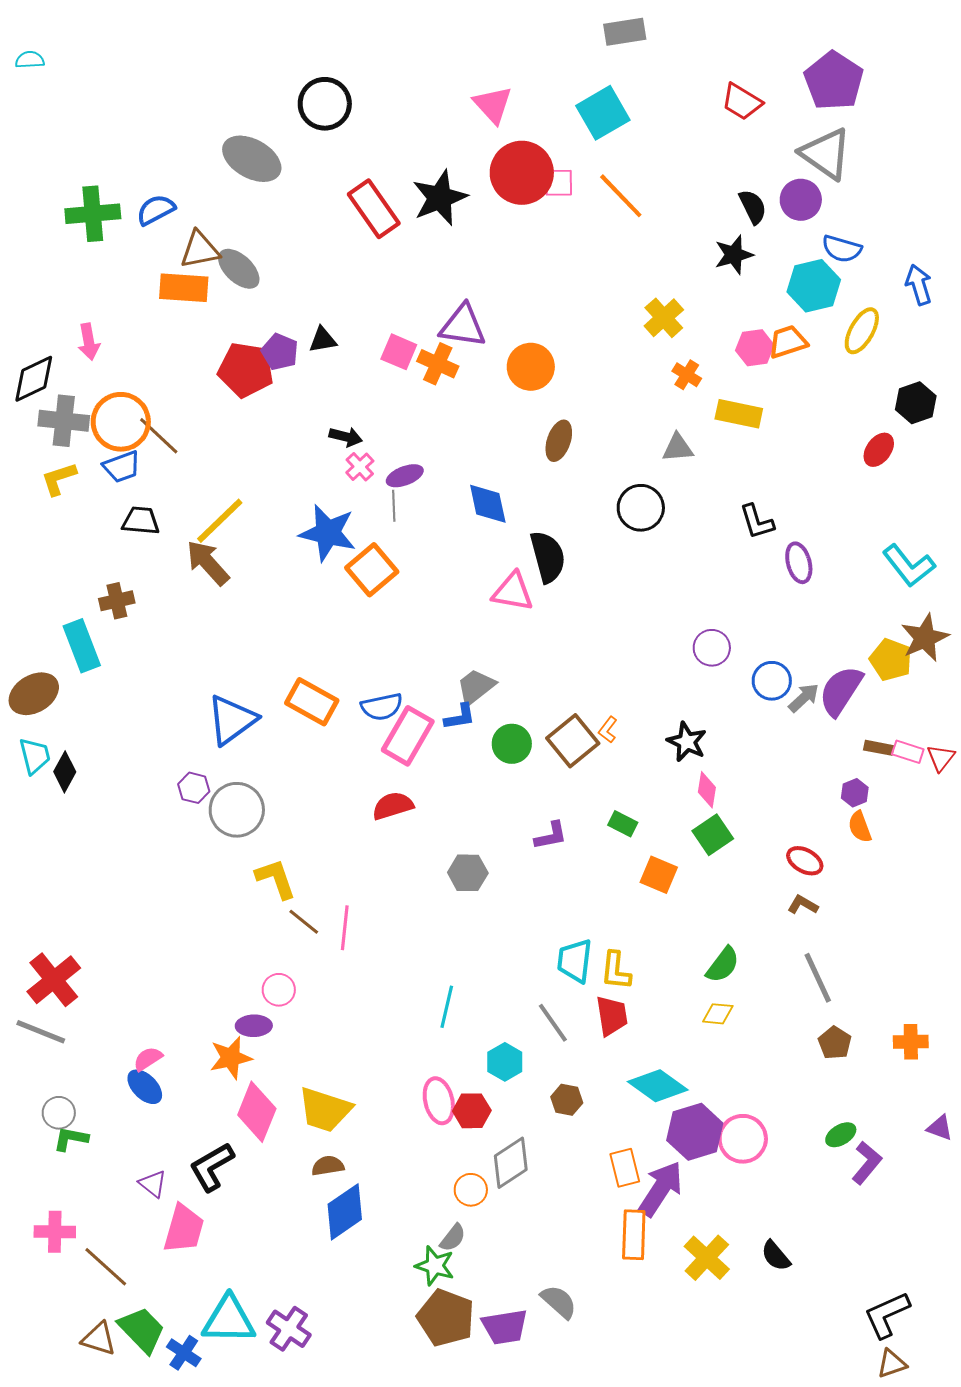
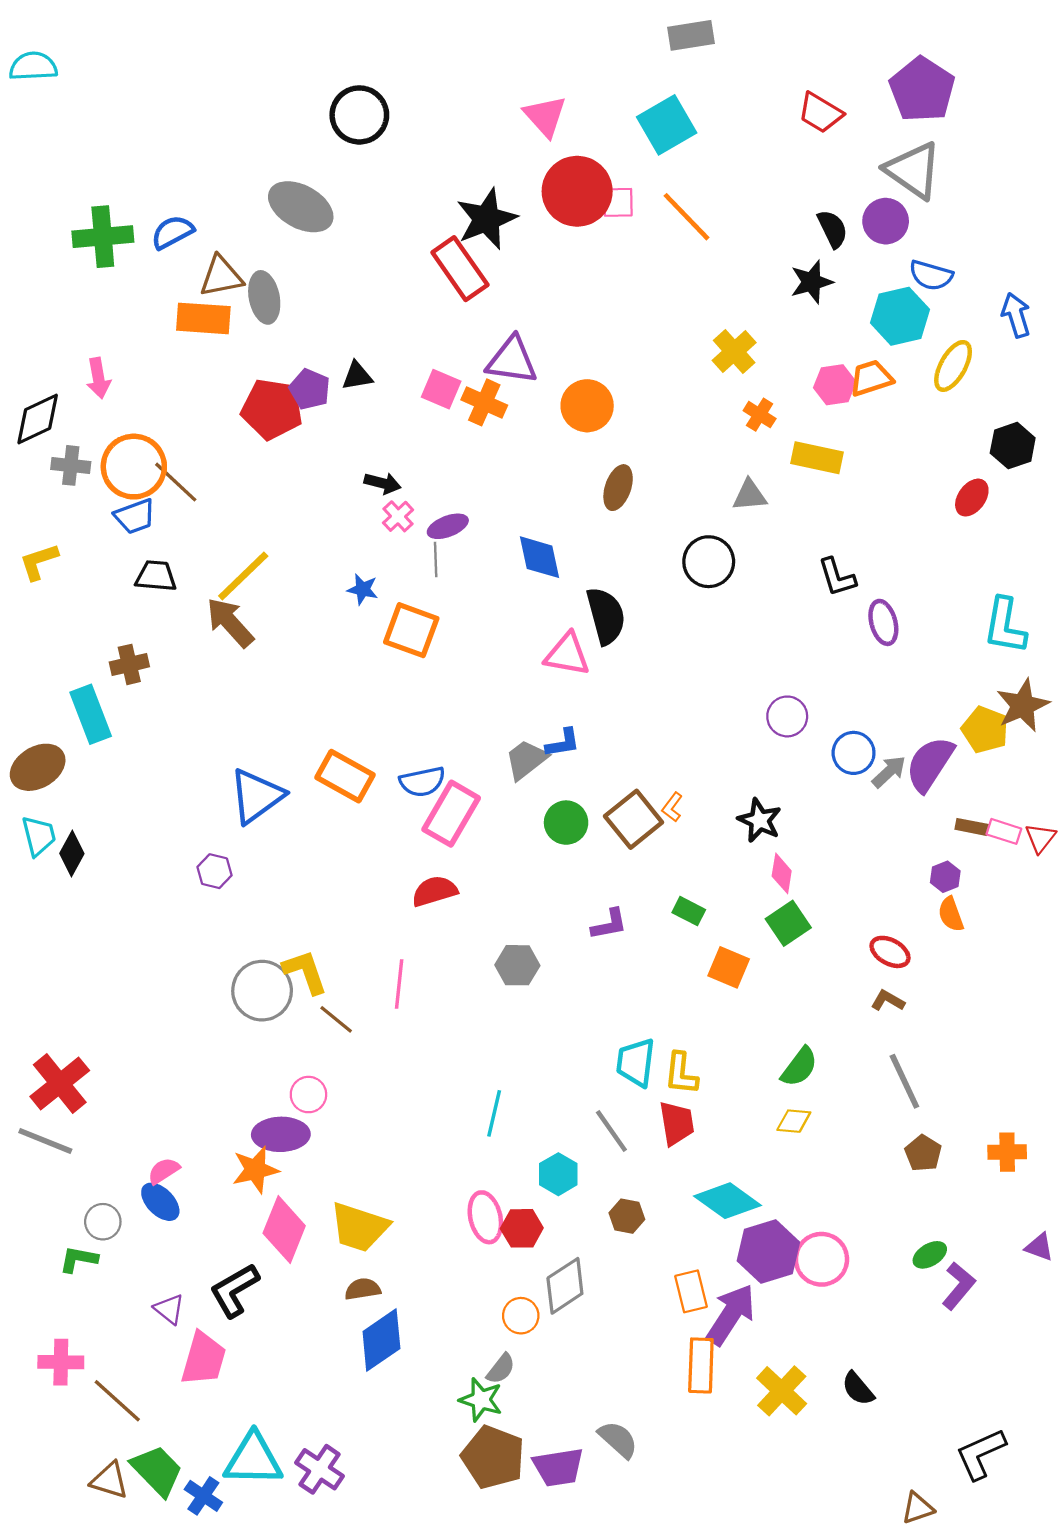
cyan semicircle: (30, 60) -> (33, 66), size x1.5
gray ellipse: (252, 159) -> (301, 207), moved
red rectangle: (374, 209) -> (460, 269), moved
gray ellipse: (239, 269) -> (264, 297), turned 36
gray cross: (64, 421) -> (71, 465), size x0.7
yellow L-shape: (59, 479) -> (39, 562), moved
blue star: (328, 533) -> (363, 589), size x0.5
cyan L-shape: (909, 566) -> (1005, 626), turned 48
orange square: (372, 570) -> (411, 630), turned -30
blue L-shape: (460, 717) -> (563, 743), moved
gray circle: (237, 810) -> (262, 991), moved
pink line: (345, 928) -> (399, 984), moved
purple ellipse: (254, 1026) -> (281, 1134), size x1.4
gray circle: (59, 1113) -> (103, 1222), moved
brown triangle: (892, 1364) -> (918, 1508), moved

